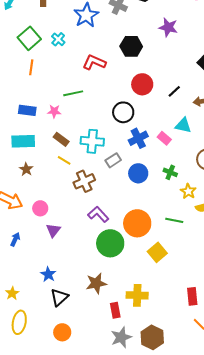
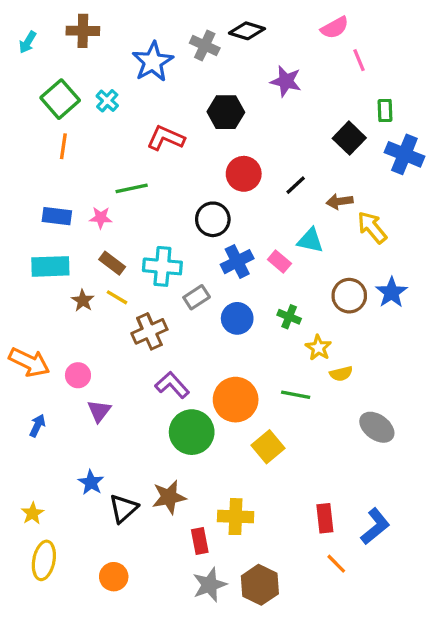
brown star: (26, 169) -> (83, 301), moved
black triangle: (59, 297) -> (123, 508), moved

